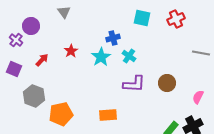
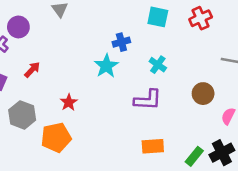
red star: (71, 51) -> (69, 102), moved
cyan cross: (129, 56) -> (158, 65), moved
brown circle: (167, 83) -> (203, 94), moved
orange rectangle: (108, 115) -> (153, 146), moved

